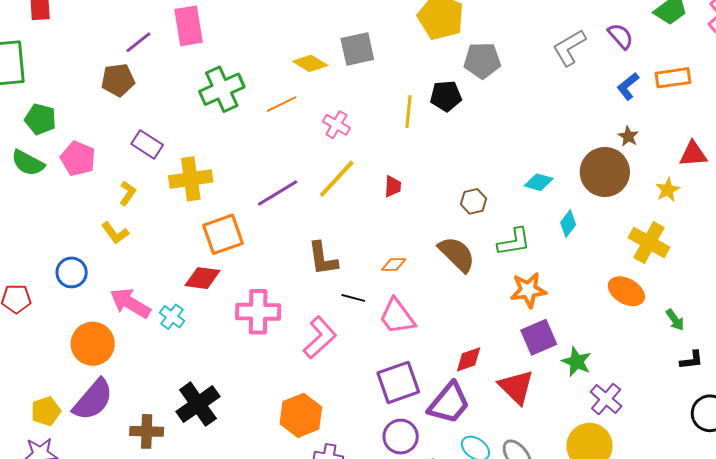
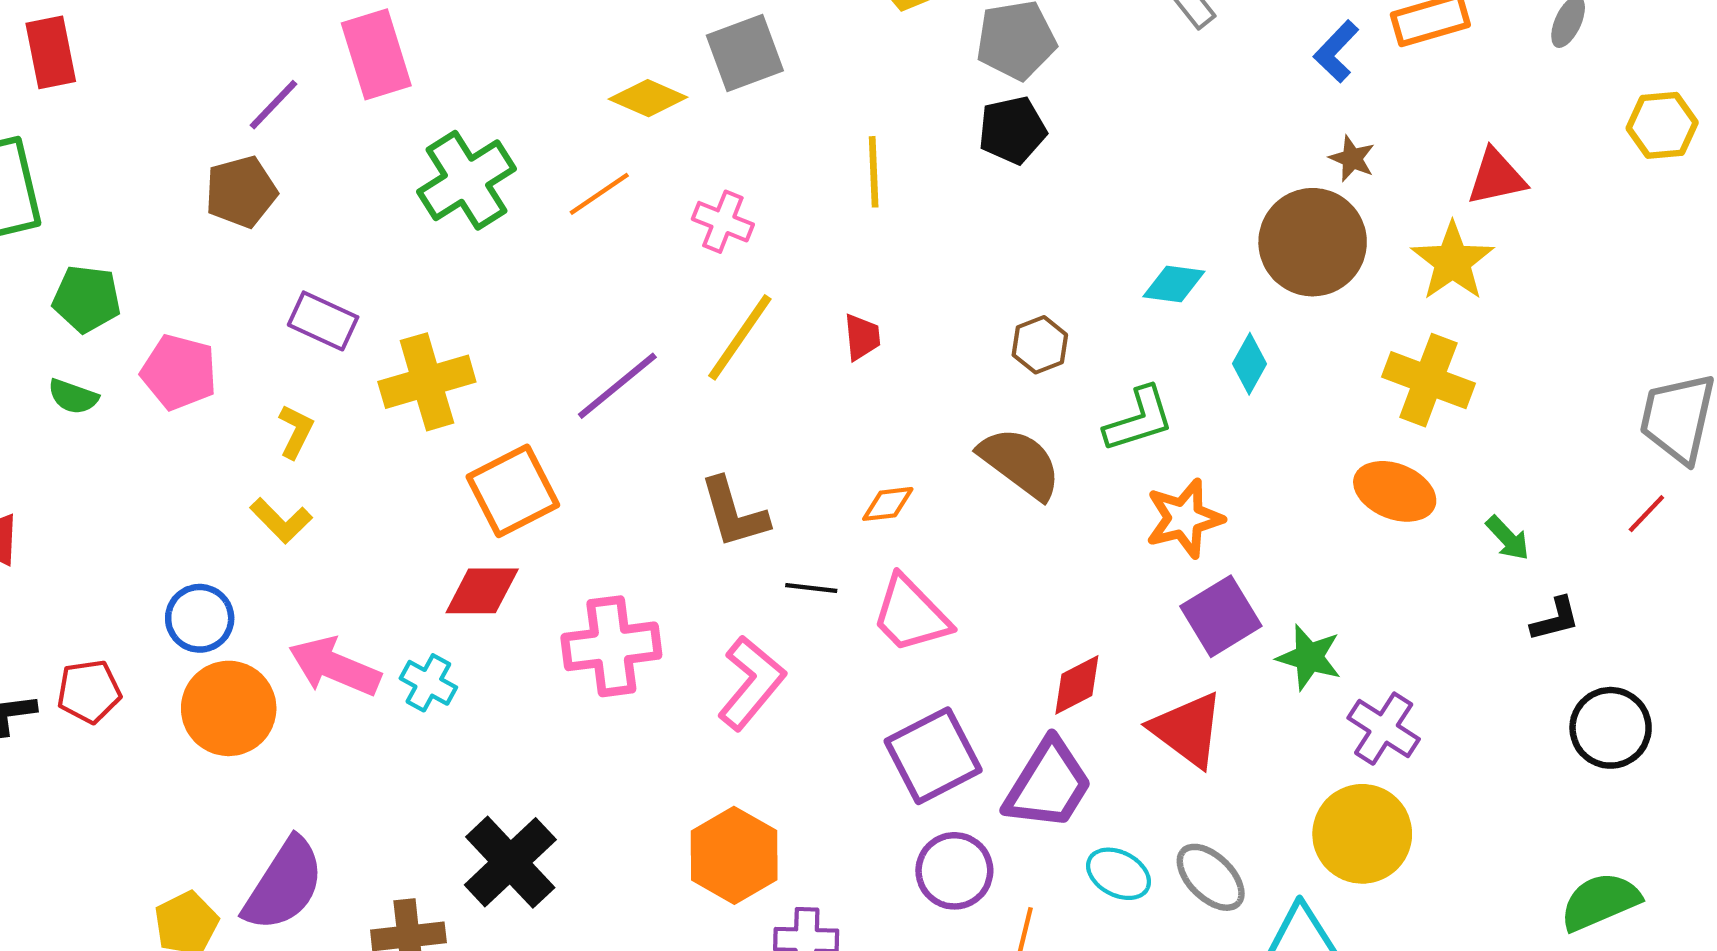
black pentagon: (446, 96) -> (1012, 130), moved
green semicircle: (28, 163) -> (73, 397), size x0.7
yellow star: (668, 190) -> (1453, 261), size x1.5
orange circle: (93, 344) -> (229, 708), moved

